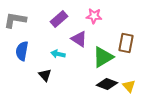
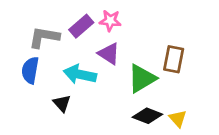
pink star: (94, 16) -> (110, 21), moved
gray L-shape: (15, 20) -> (44, 37), moved
cyan arrow: (58, 54) -> (80, 74), size x1.6

